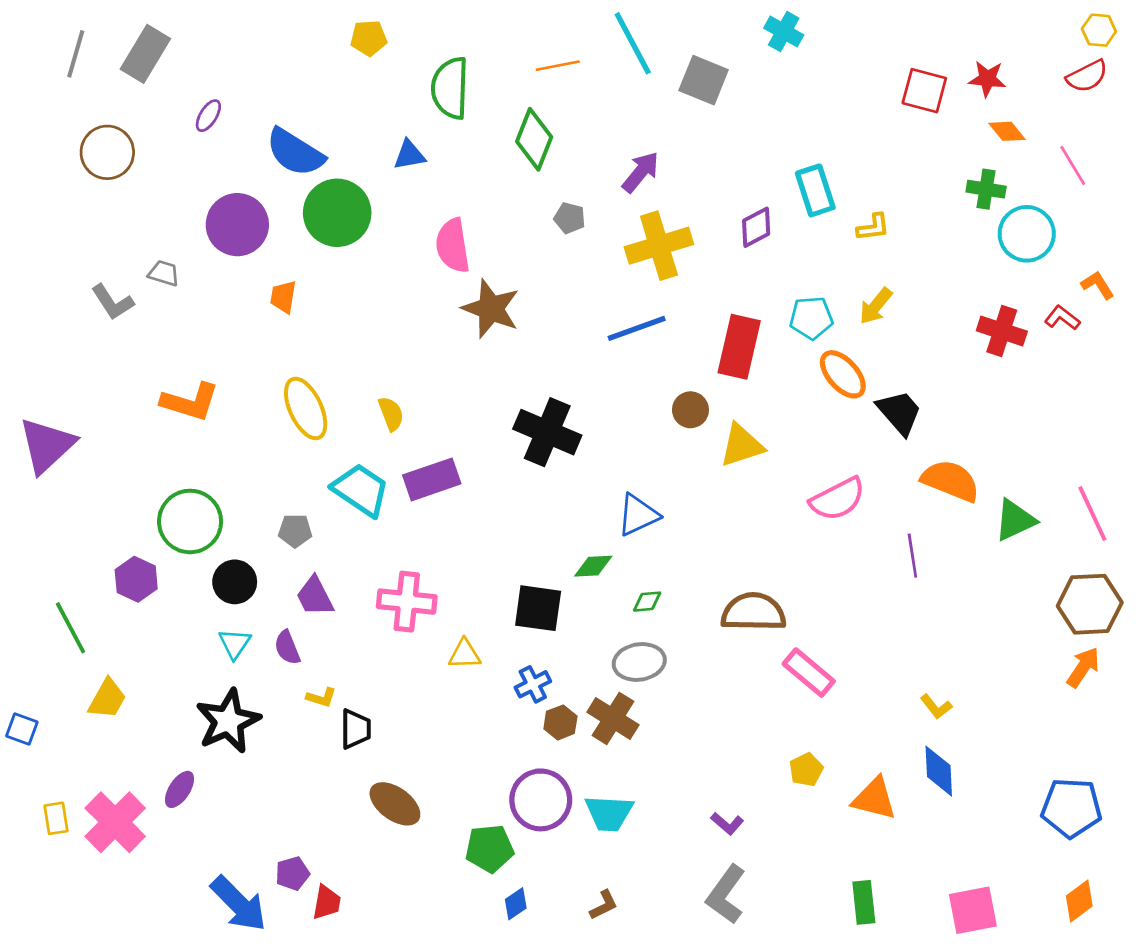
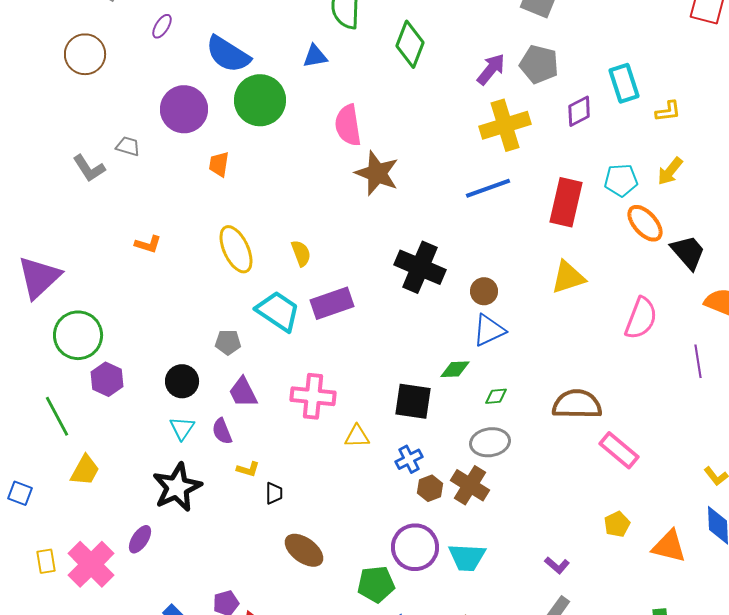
gray pentagon: (570, 218) -> (539, 64), moved, size x1.6
orange L-shape: (190, 402) -> (148, 244), size x0.6
brown circle: (690, 410) -> (484, 291), moved
pink semicircle: (838, 499) -> (641, 318), turned -42
green circle: (190, 521) -> (78, 335), moved
black trapezoid: (356, 729) -> (274, 493), size x0.7

